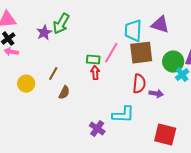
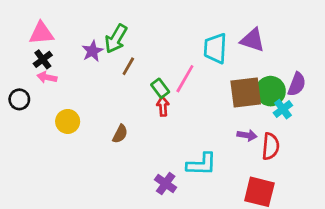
brown square: (141, 53) -> (246, 92), moved
green rectangle: (93, 60) -> (160, 88), turned 48
brown line: (53, 74) -> (128, 66), moved
red semicircle: (139, 84) -> (271, 146), moved

